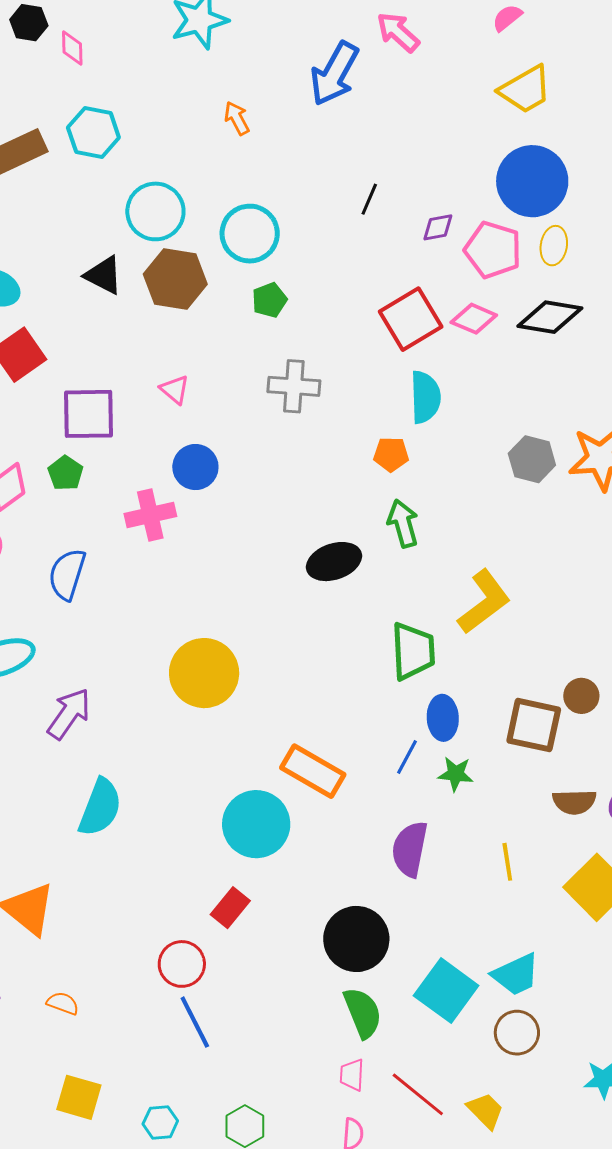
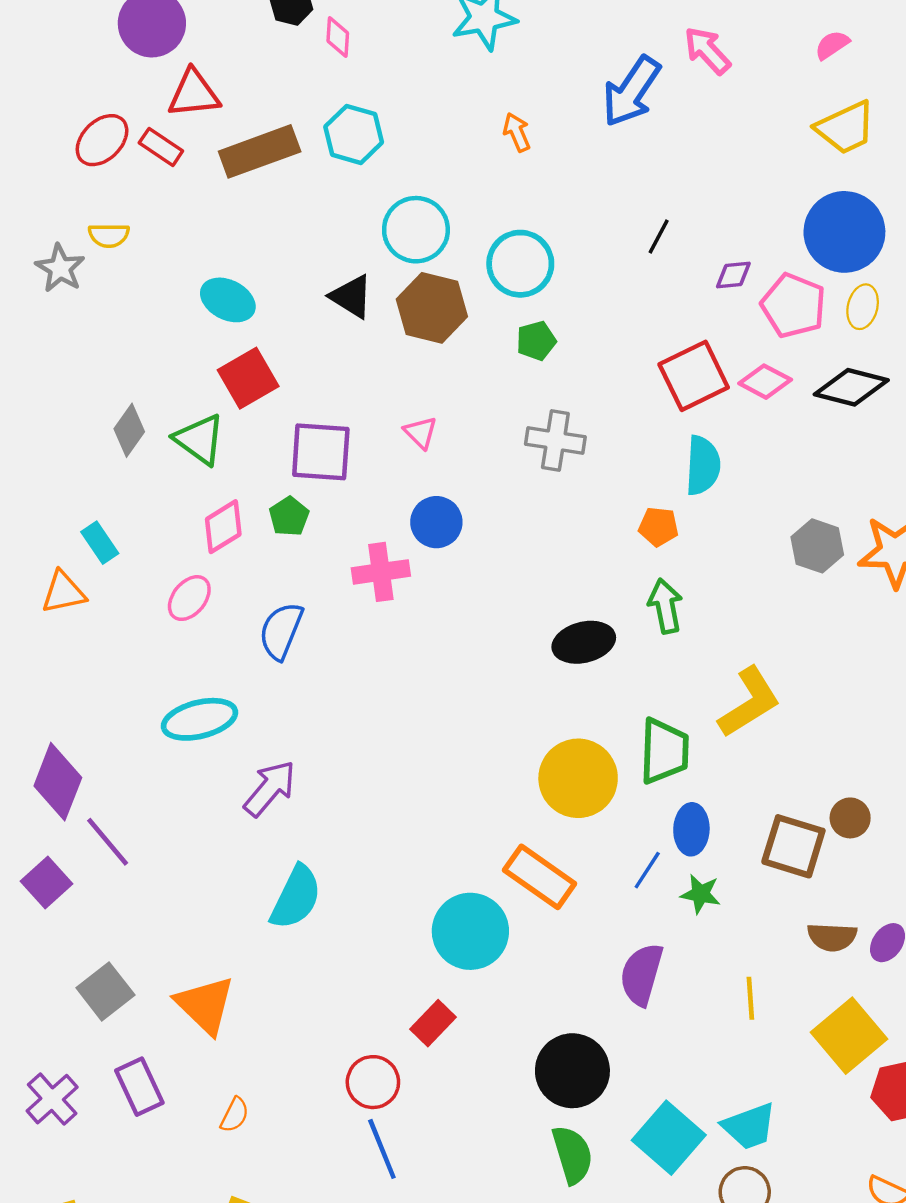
yellow circle: (204, 673) -> (578, 778), moved
orange semicircle: (63, 1003) -> (235, 1115), turned 92

